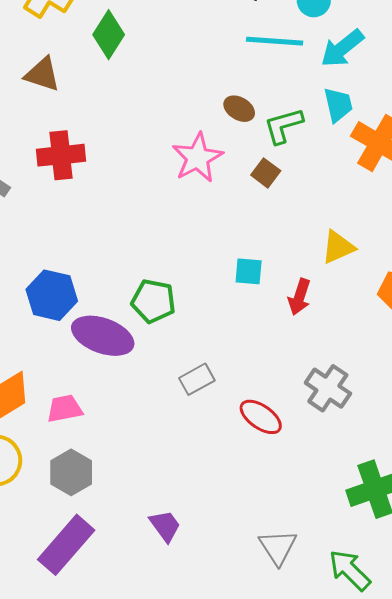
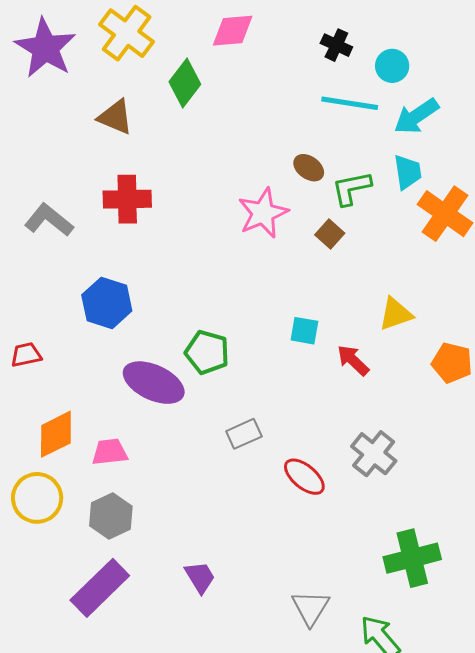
blue hexagon: (52, 295) -> (107, 303), moved
red arrow: (299, 297) -> (353, 360), turned 111

